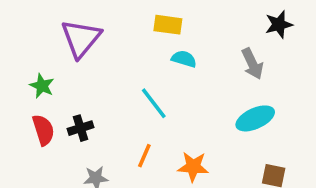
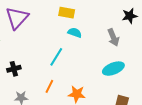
cyan line: (154, 103) -> (56, 57), turned 66

